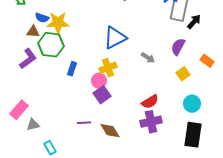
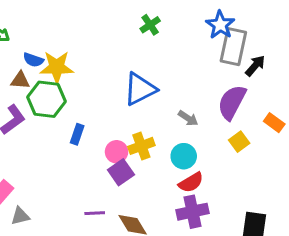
purple semicircle: (178, 47) -> (232, 102), size x1.4
yellow cross: (108, 68) -> (141, 146), moved
cyan circle: (192, 104) -> (184, 156), moved

